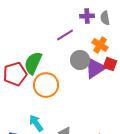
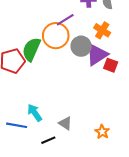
red square: (110, 64) -> (111, 65), moved
orange circle: (46, 85) -> (56, 36), moved

